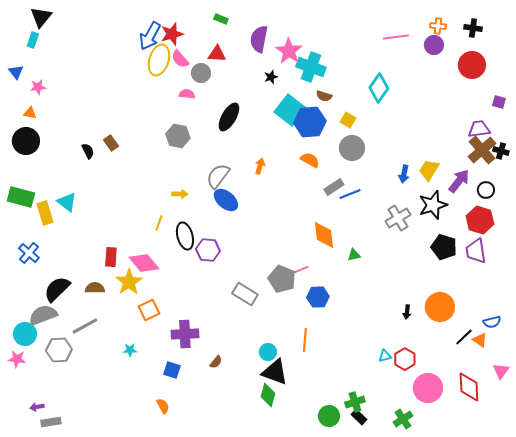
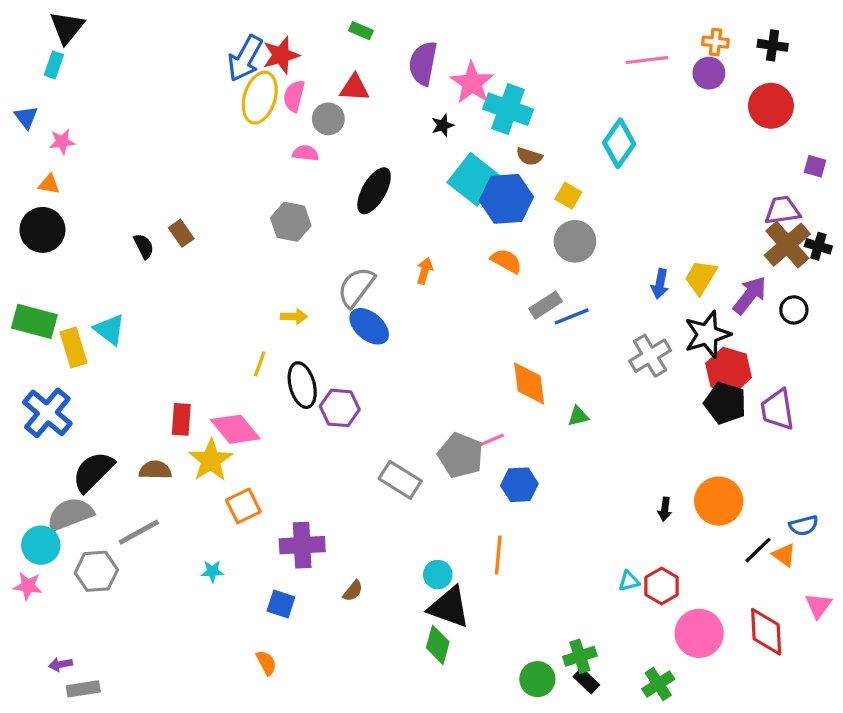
pink semicircle: (180, 59) -> (294, 96), turned 54
red hexagon: (480, 220) -> (728, 370), moved
blue cross: (29, 253) -> (47, 413), size x1.4

